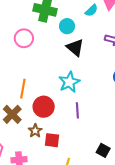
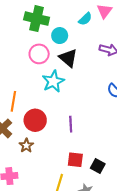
pink circle: (24, 38) -> (39, 54), moved
cyan star: (69, 82) -> (53, 81), moved
red square: (52, 140) -> (75, 160), moved

